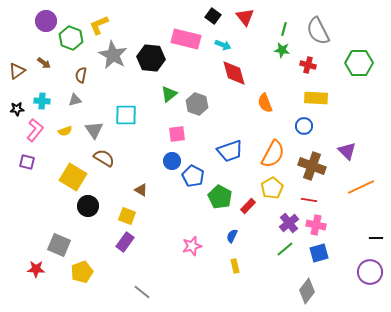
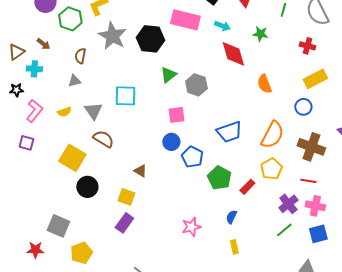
green star: (282, 50) -> (260, 34), moved
yellow rectangle: (316, 98) -> (315, 79), turned -30
cyan cross: (42, 101) -> (34, 69), moved

